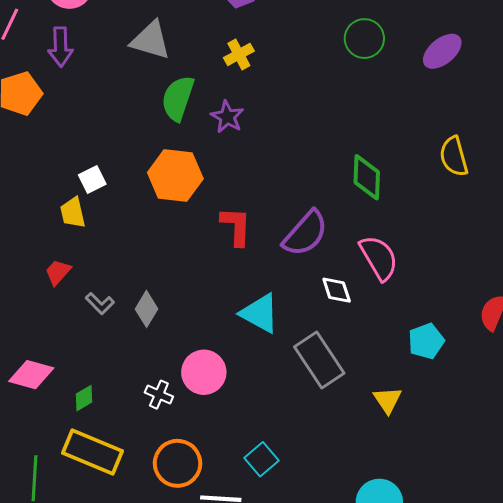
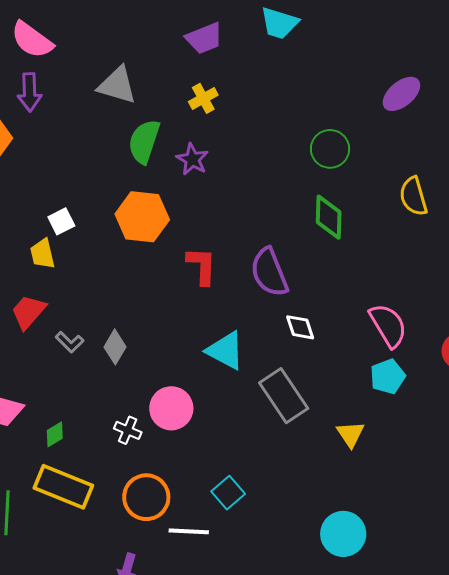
green circle: (364, 39) -> (330, 149), moved
purple semicircle: (305, 233) -> (269, 272), turned 117
pink semicircle: (379, 258) -> (388, 325), moved
red trapezoid: (58, 272) -> (28, 312), size x1.4

